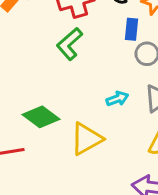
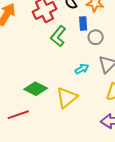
green L-shape: (69, 44) -> (58, 36), moved

